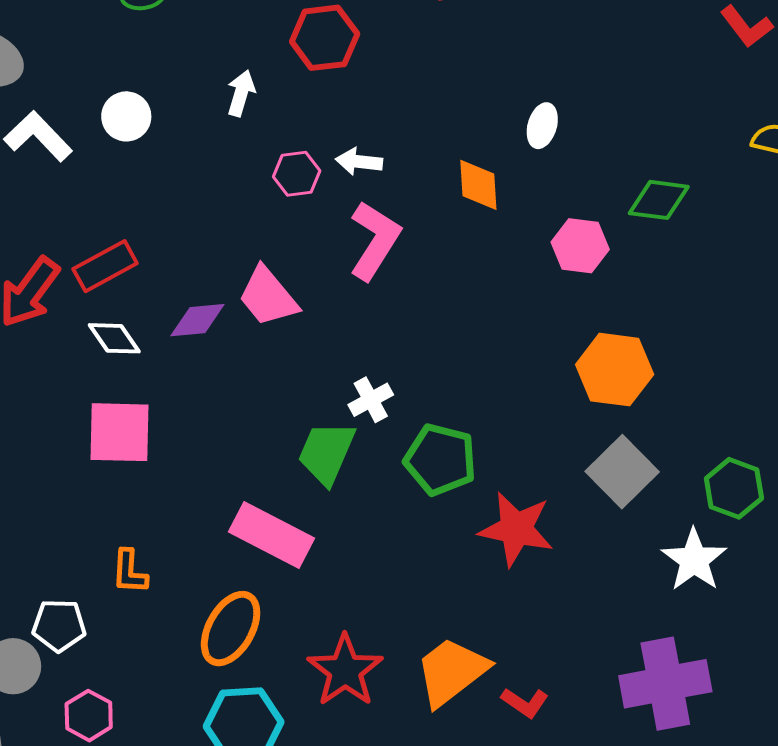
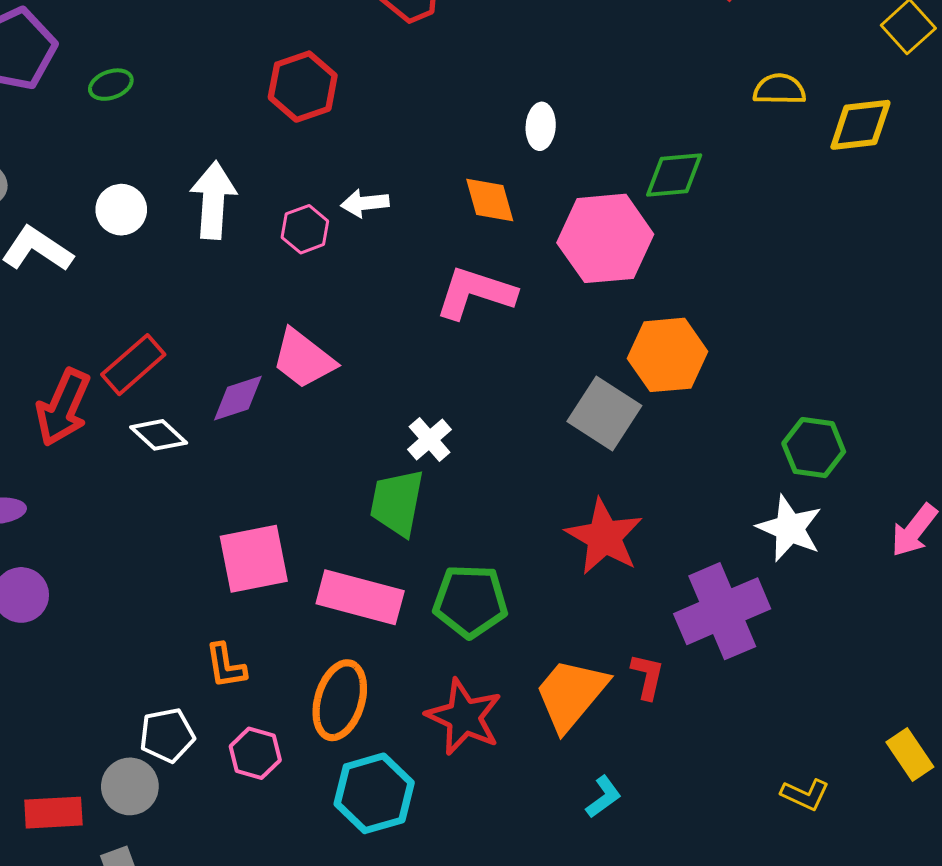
white arrow: (241, 93) -> (213, 200), moved, size x1.6
pink L-shape: (375, 240) -> (475, 293), moved, turned -92
pink hexagon: (580, 246) -> (605, 238), size x1.6
pink square: (120, 432) -> (254, 559), moved
green pentagon: (440, 460) -> (470, 601), moved
gray square: (622, 472) -> (604, 414), moved
red star: (516, 529) -> (604, 537), turned 30
purple cross: (665, 684) -> (722, 611), moved
red L-shape: (525, 703) -> (647, 676), moved, turned -99
pink hexagon: (89, 716) -> (255, 753), moved

